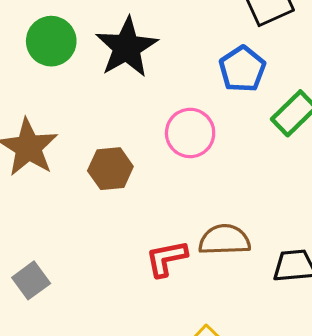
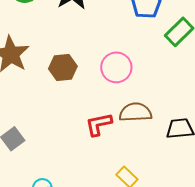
pink circle: (190, 133) -> (116, 67), moved

